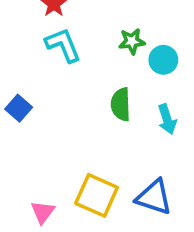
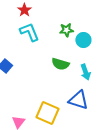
green semicircle: (121, 104) -> (60, 64), turned -72
blue triangle: (154, 197) -> (78, 100), moved

